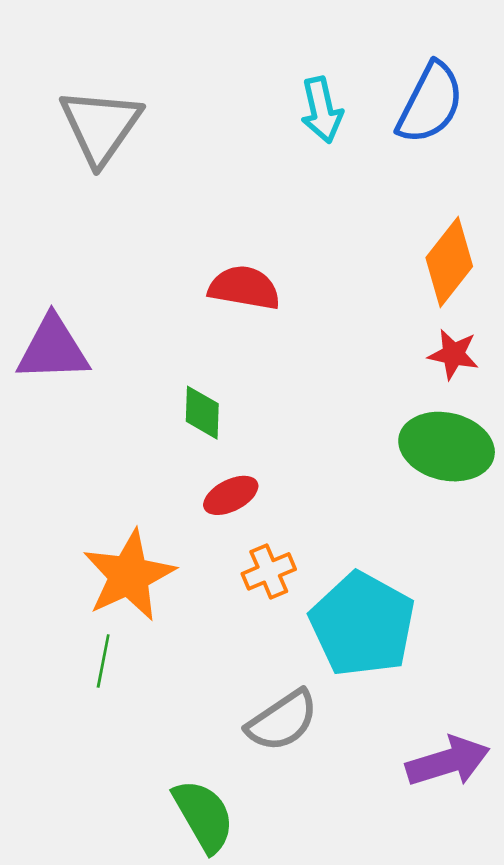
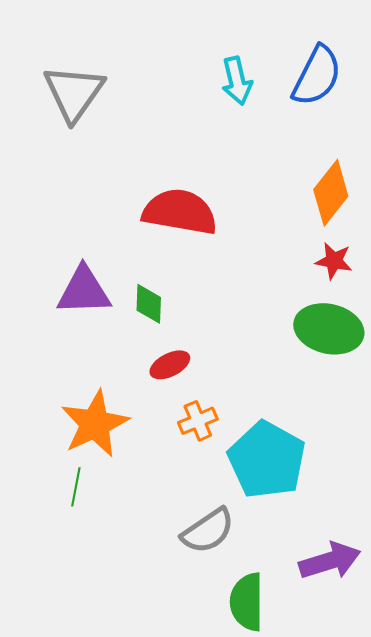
red semicircle: (244, 288) -> (180, 212), size x1.4
purple triangle: (53, 349) -> (84, 291), moved
green semicircle: (204, 816) -> (247, 602), moved, turned -150

